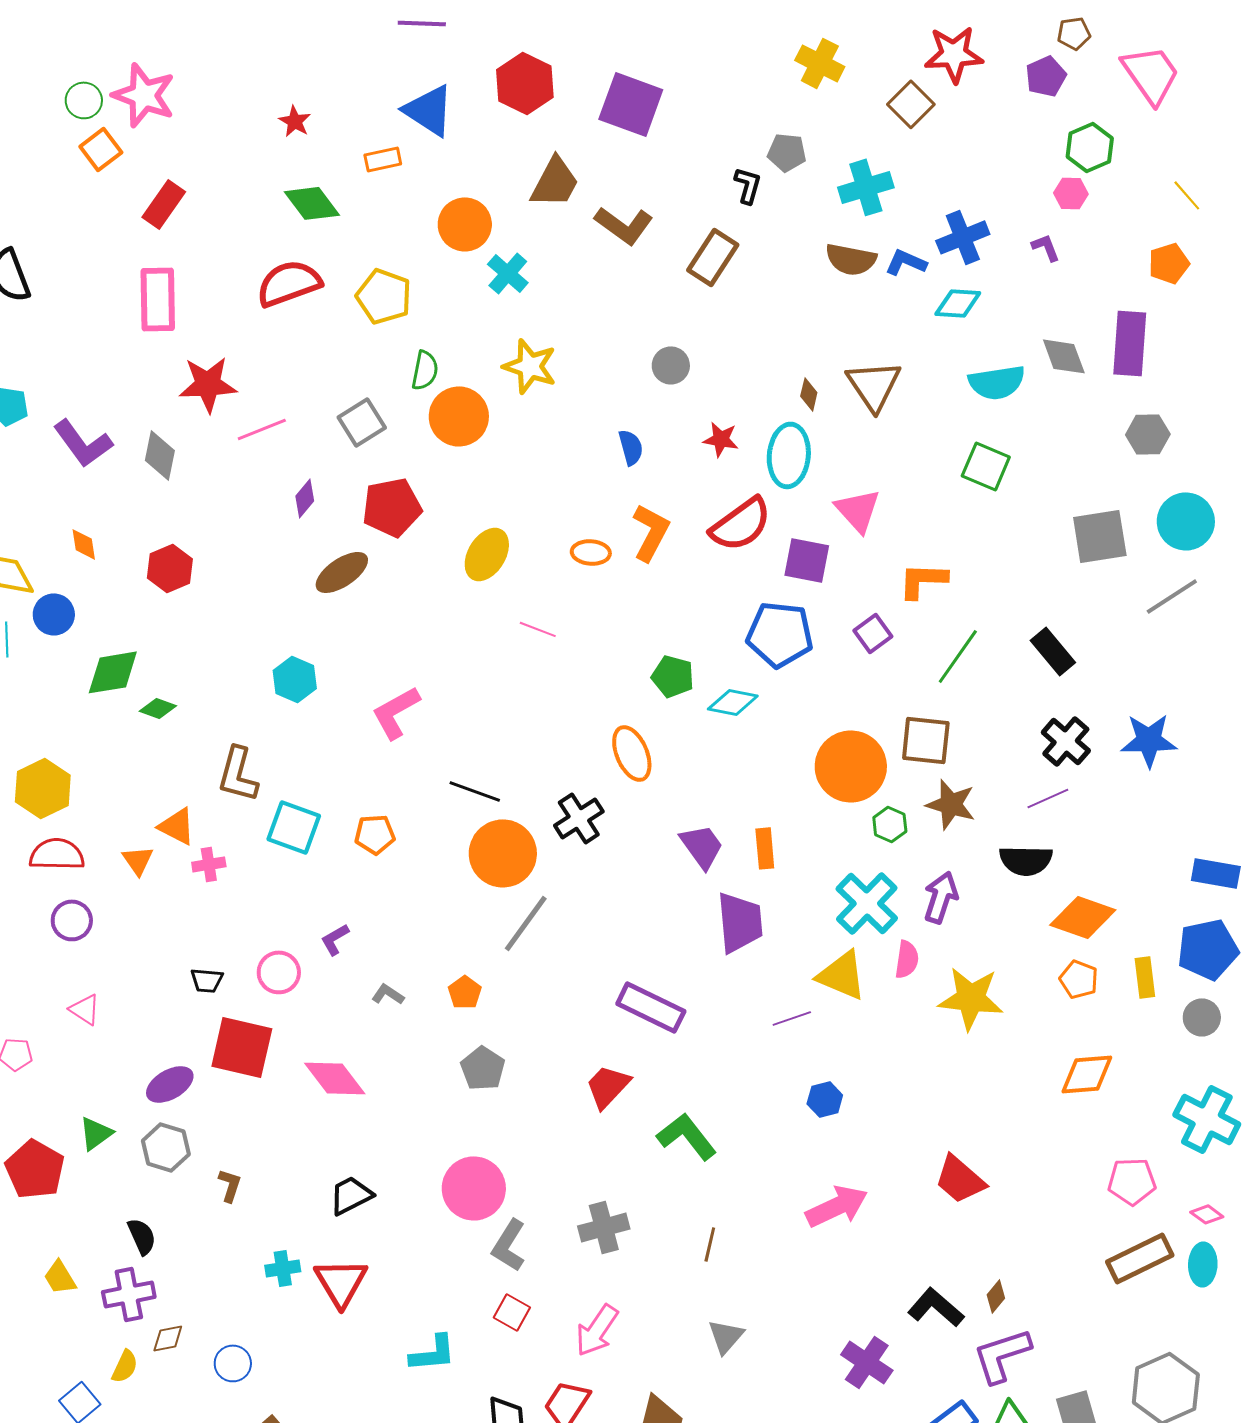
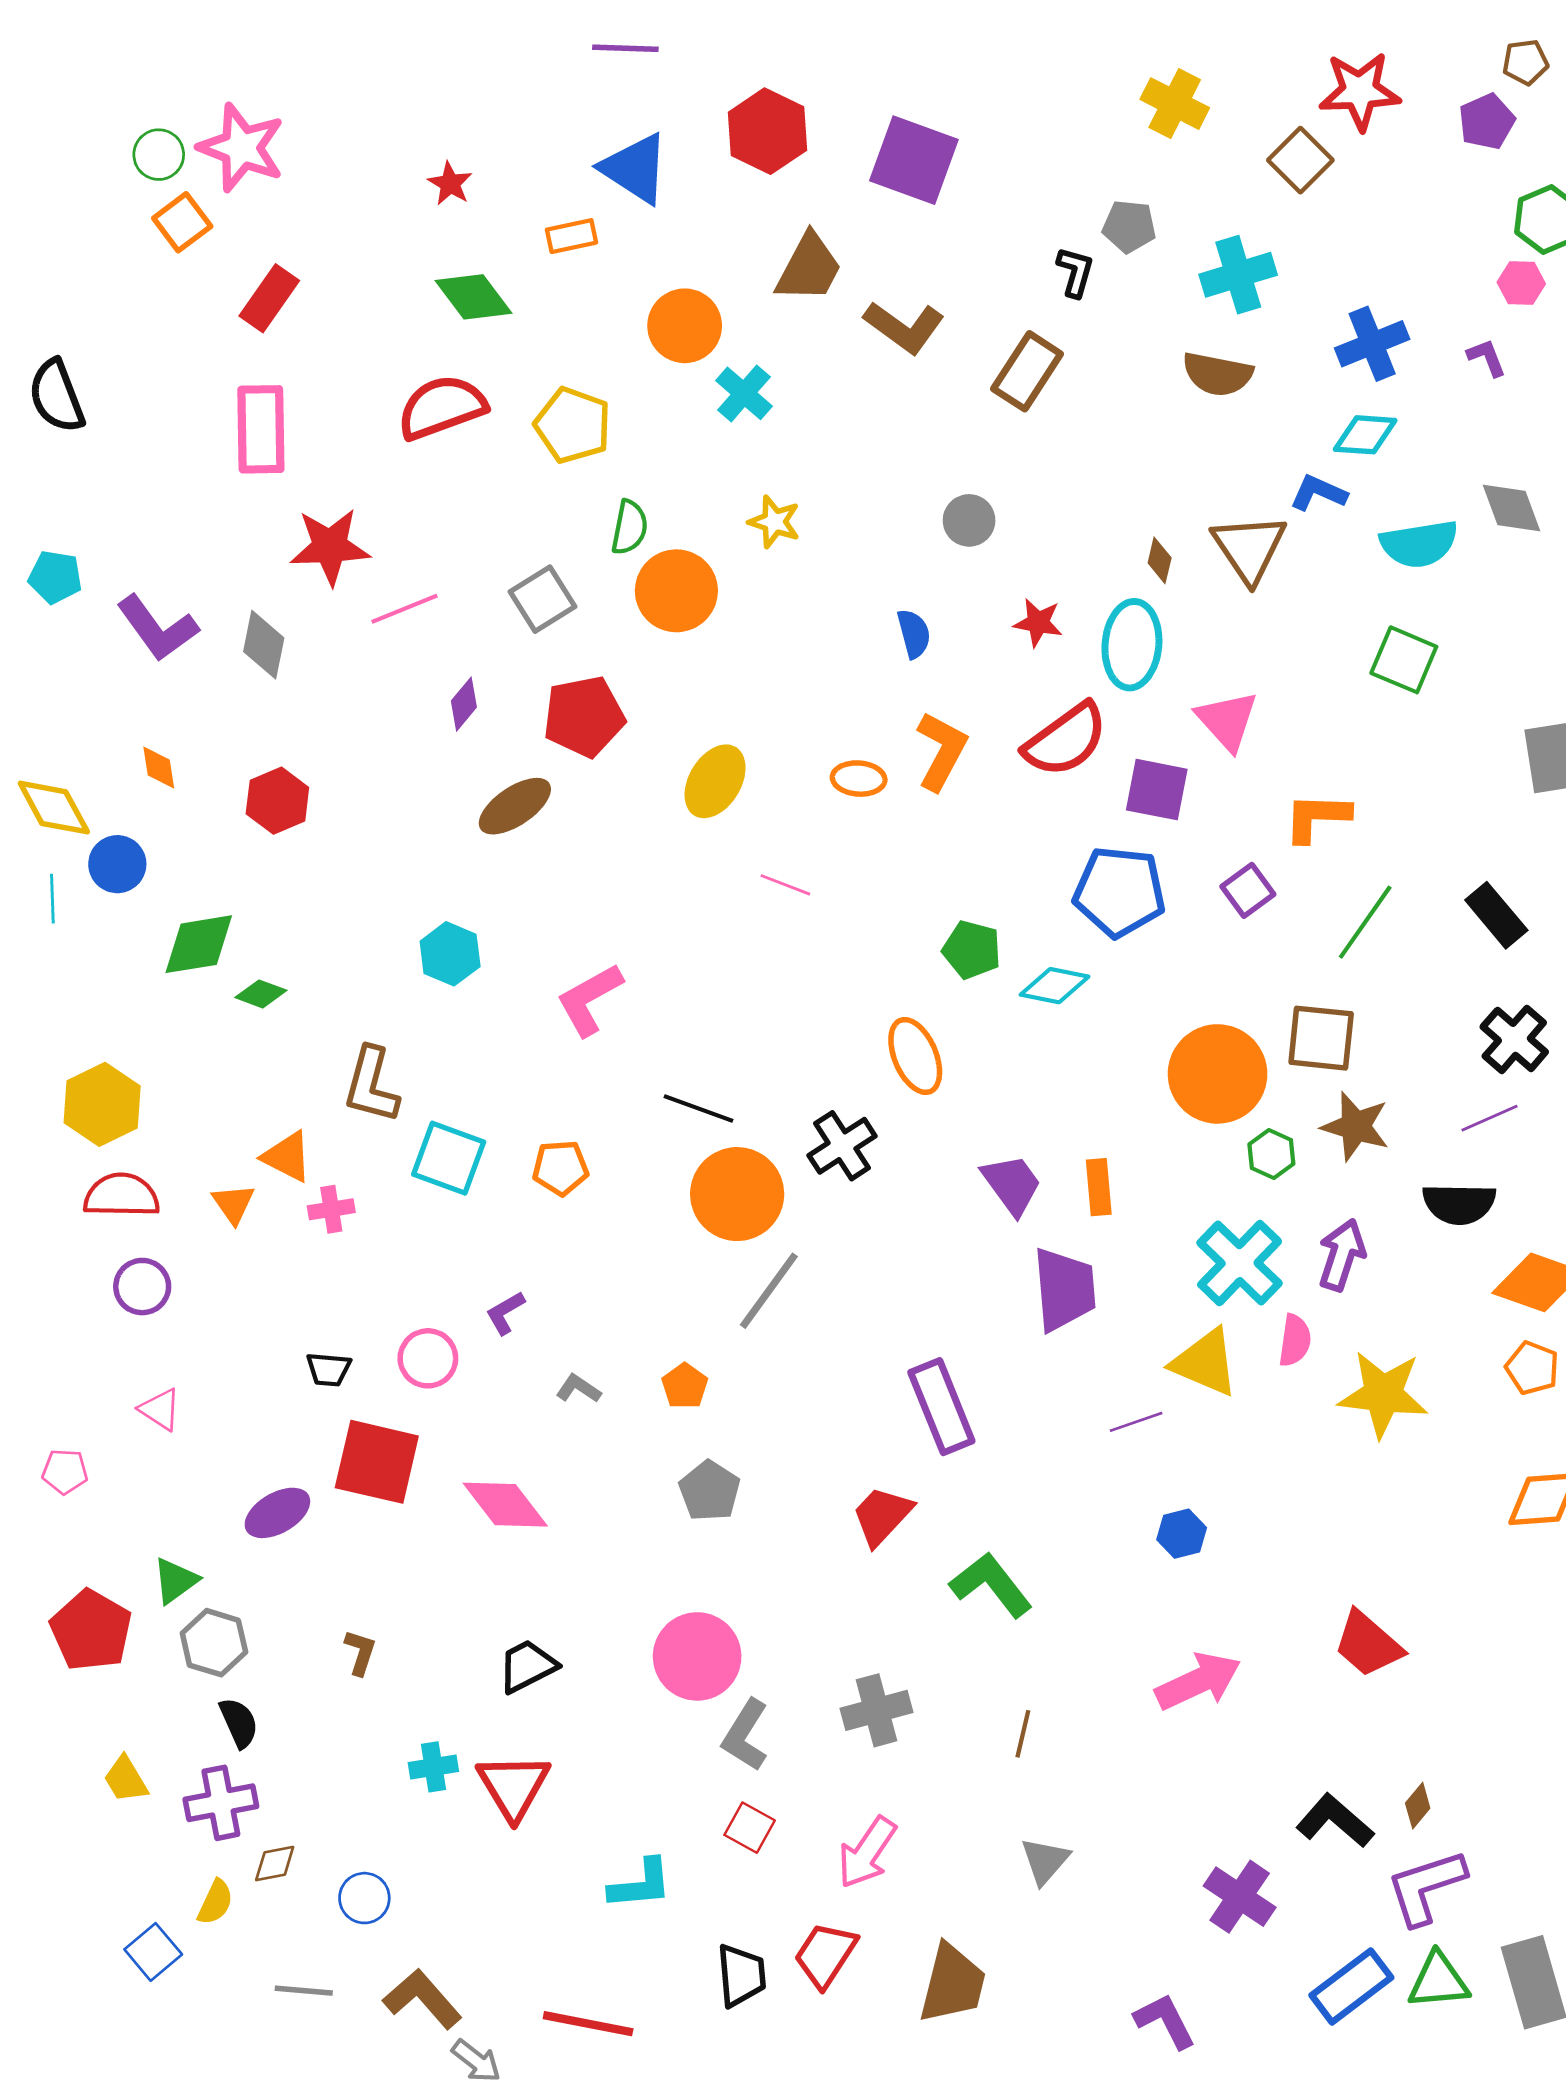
blue L-shape: (906, 262) -> (1318, 493), moved
yellow star: (530, 366) -> (774, 522), size x0.7
purple rectangle: (651, 1007) -> (941, 1407), turned 42
gray hexagon: (166, 1147) -> (214, 1643), moved

